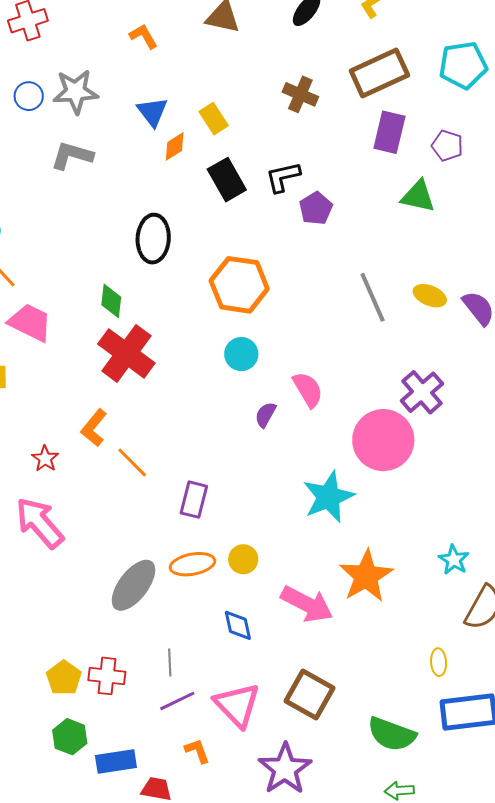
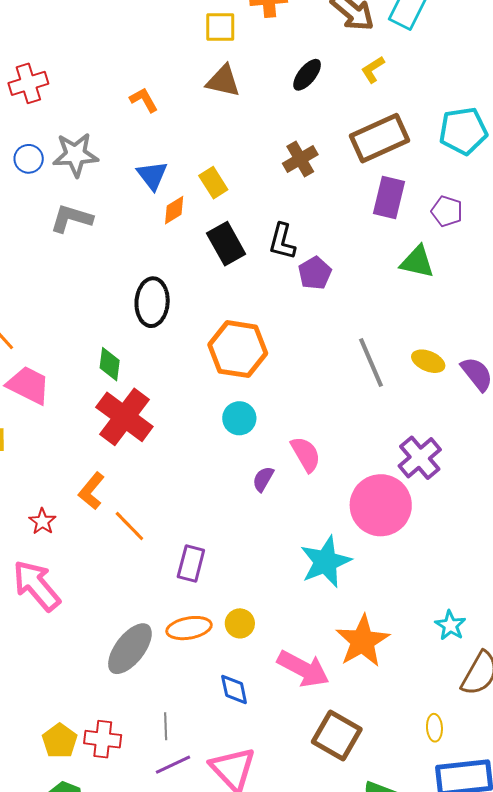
brown cross: (300, 94) -> (300, 159), turned 36
black L-shape: (283, 177) -> (282, 241), turned -63
brown square: (309, 694) -> (337, 735), moved

